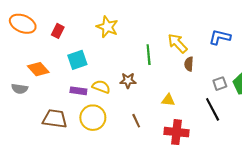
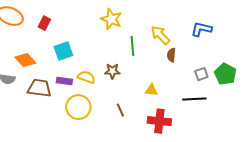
yellow star: (107, 27) -> (111, 19), moved
black line: (213, 109) -> (194, 99), turned -65
brown trapezoid: (55, 119) -> (39, 88), moved

